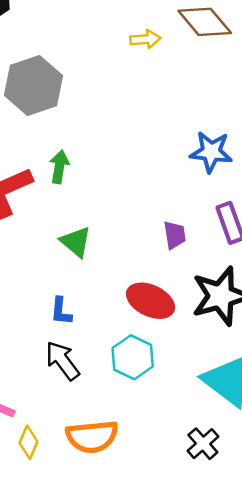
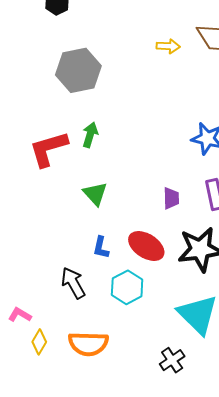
blue L-shape: (61, 311) -> (101, 248), moved

